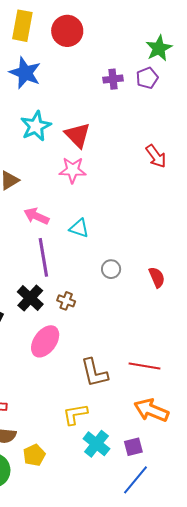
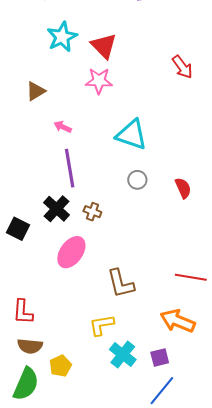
pink arrow: (36, 216) -> (63, 127), size x0.7
cyan triangle: (79, 228) -> (132, 135), moved, size x1.6
red line: (145, 366) -> (191, 277), moved

